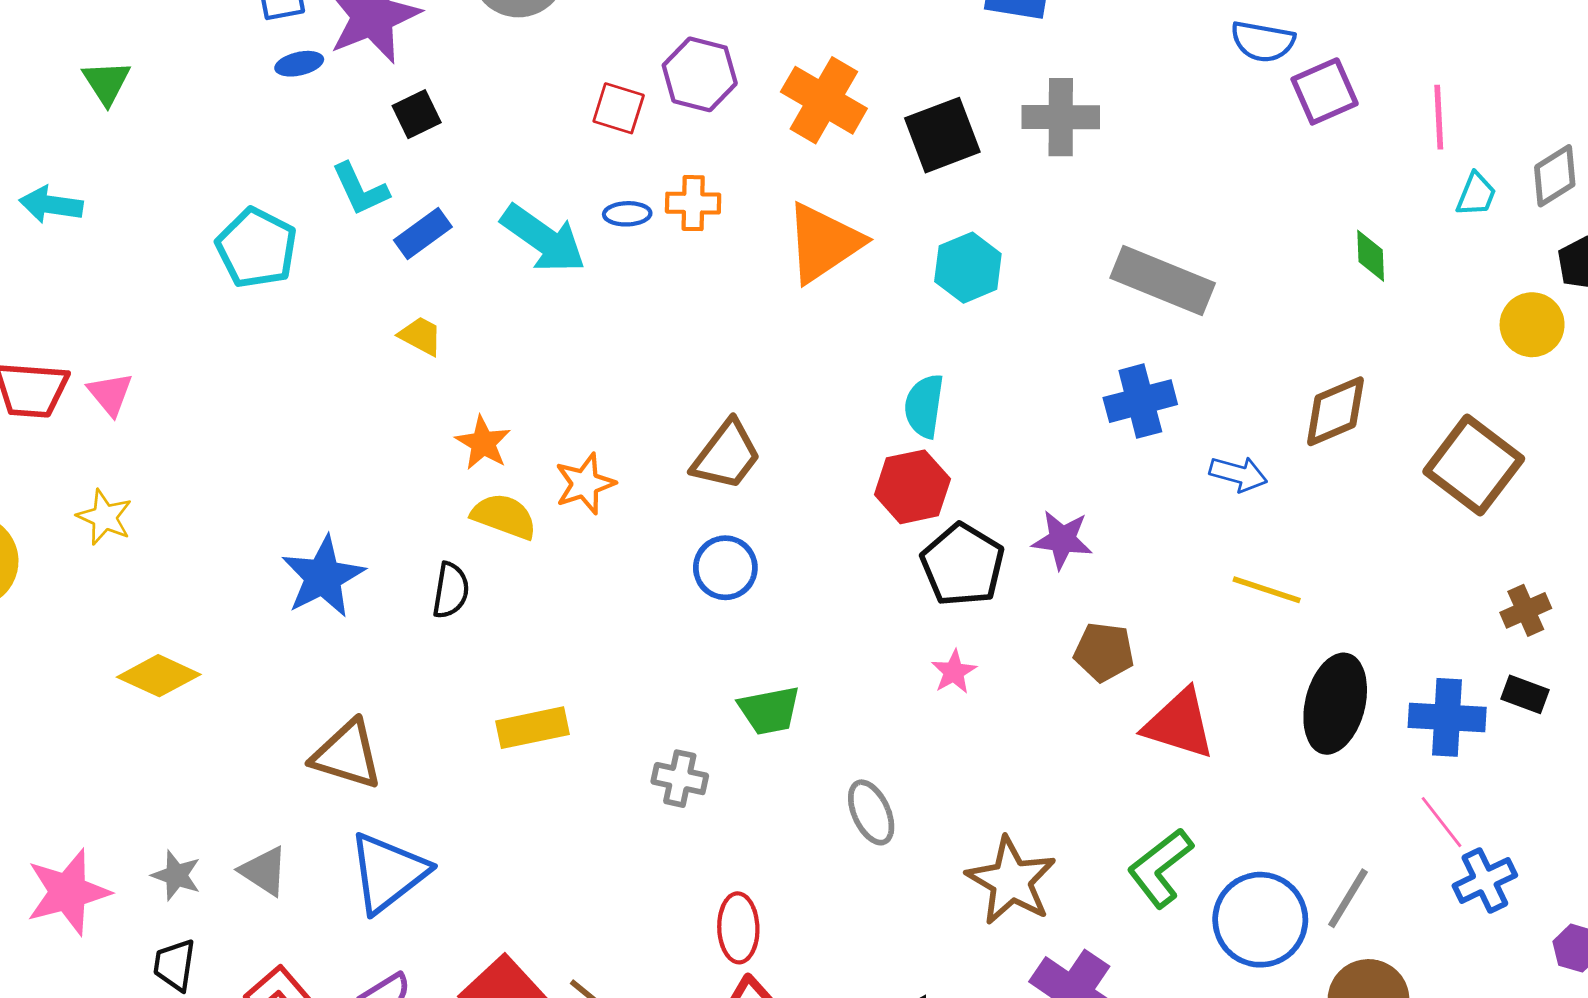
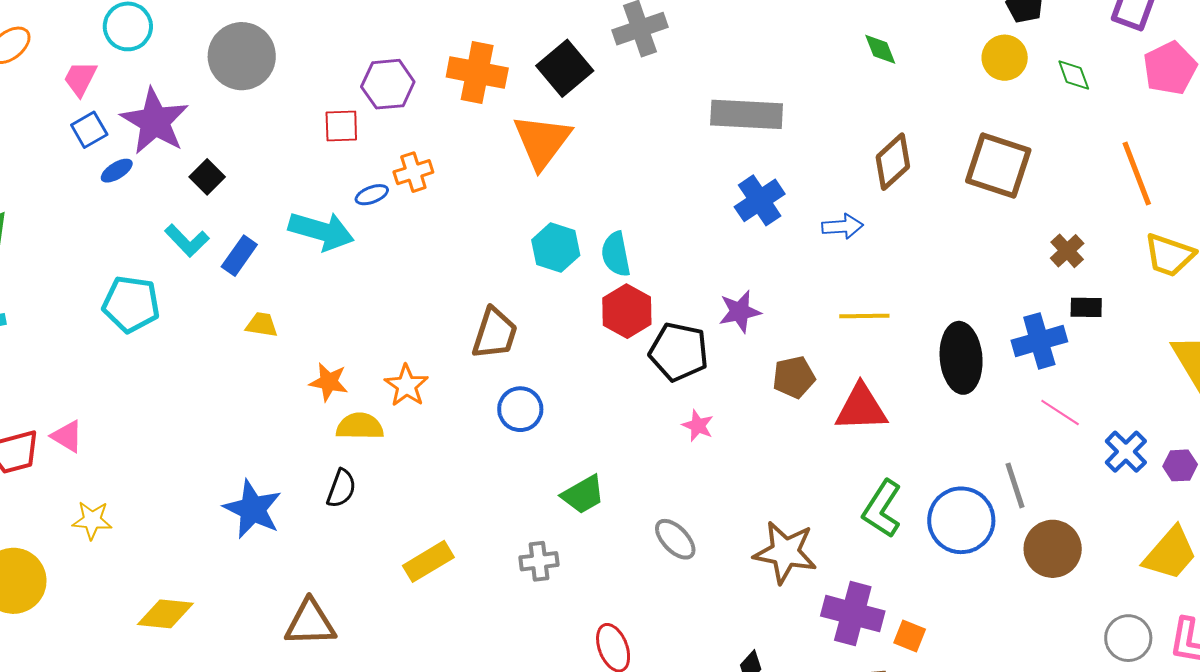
orange triangle: (824, 243) -> (542, 141), moved
cyan hexagon: (968, 268) -> (556, 248), moved
black semicircle: (451, 590) -> (341, 488), turned 30
yellow line: (1267, 590) -> (864, 316), moved
blue cross: (1485, 880) -> (1126, 452), moved
gray line: (1348, 898) -> (1015, 485), turned -30

